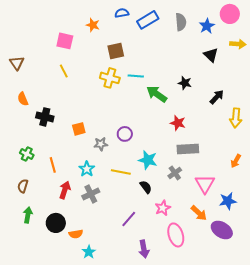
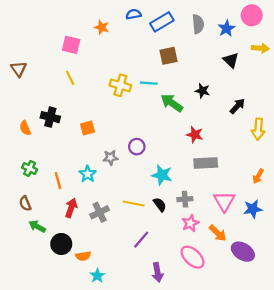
brown square: (116, 51) -> (168, 56), moved
orange semicircle: (23, 99) -> (25, 128), moved
black cross: (45, 117) -> (50, 117), moved
orange square: (79, 129) -> (88, 128), moved
cyan star: (87, 169) -> (88, 174), moved
yellow line: (121, 172) -> (133, 204), moved
gray cross: (175, 173) -> (185, 199), moved, turned 32
brown semicircle: (23, 186) -> (25, 204), turned -40
blue star: (228, 201) -> (253, 209), moved
pink star: (163, 208) -> (190, 223), moved
green arrow: (28, 215) -> (37, 226), moved, turned -70
pink ellipse: (176, 235) -> (193, 257), turned -30

